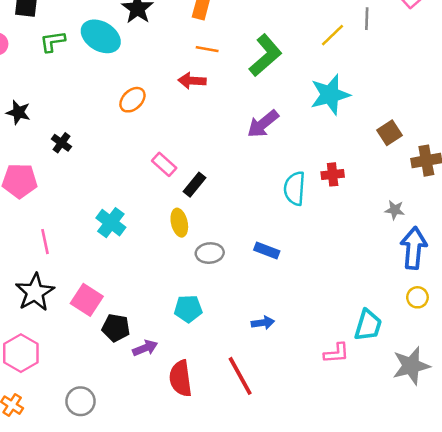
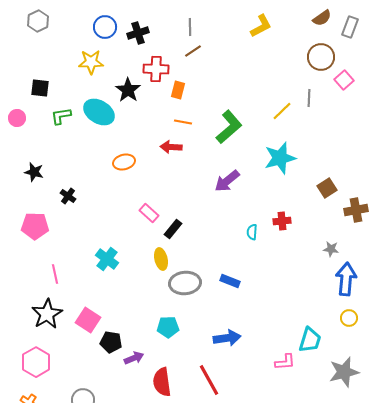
orange ellipse: (132, 100) -> (124, 162), turned 30
cyan semicircle: (295, 188) -> (252, 232), size x0.6
gray ellipse: (210, 253) -> (185, 283), size x1.4
blue arrow: (263, 323) -> (227, 338), size x1.5

